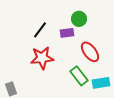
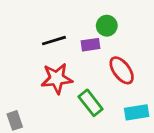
black line: (40, 30) -> (54, 41), turned 36
green rectangle: (79, 76) -> (91, 103), moved

